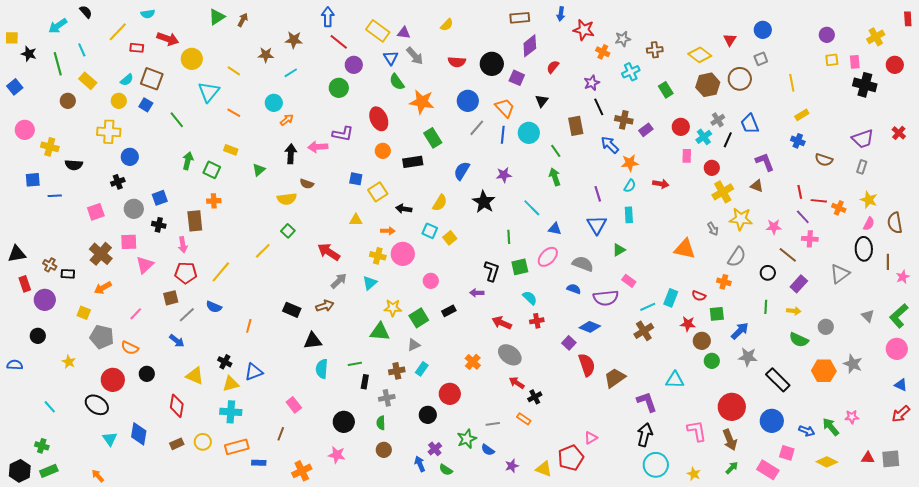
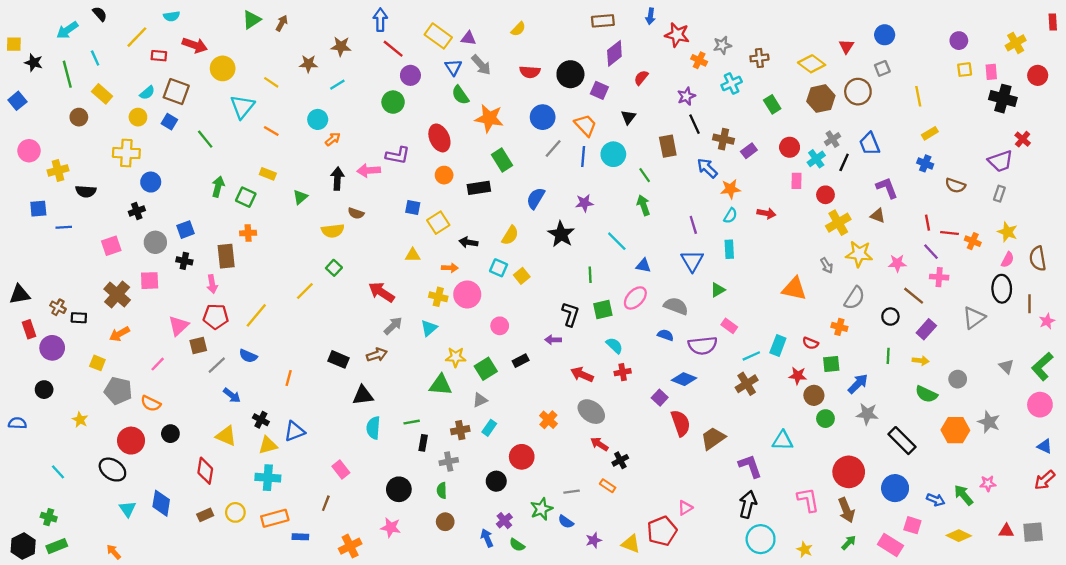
red cross: (899, 133) -> (1023, 139), moved
yellow cross: (50, 147) -> (58, 170), turned -30
pink triangle: (145, 265) -> (179, 326), moved
blue arrow: (177, 341) -> (232, 395), moved

